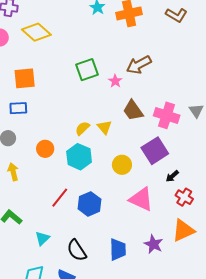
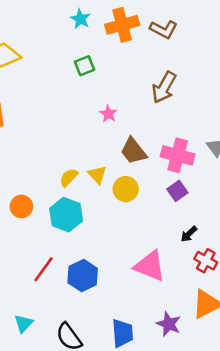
brown L-shape: (176, 15) -> (164, 29), moved
brown arrow: (139, 65) -> (164, 87), moved, turned -30
green square: (87, 70) -> (84, 66), moved, size x0.7
purple square: (155, 151) -> (177, 191), moved, size x0.6
yellow circle: (122, 165) -> (126, 189), moved

